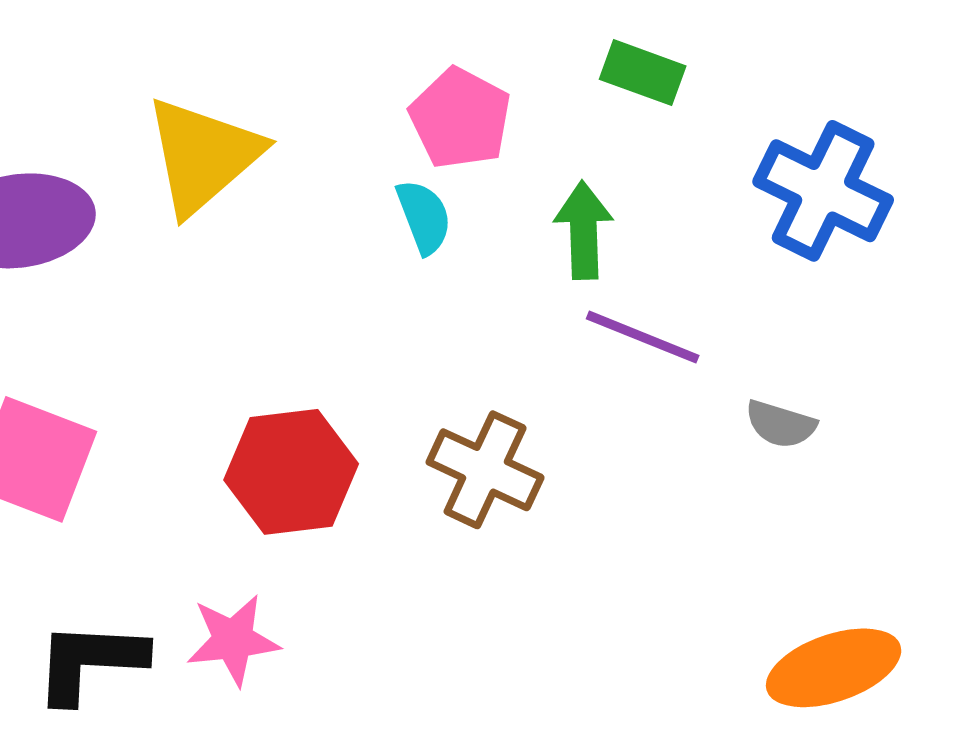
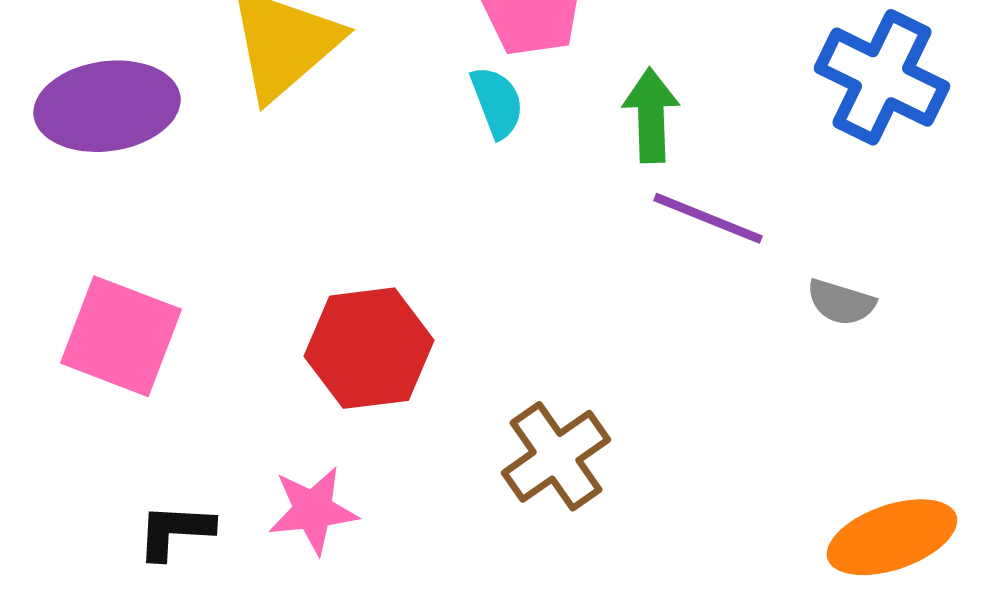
brown cross: (485, 470) -> (556, 456), moved, turned 30
black L-shape: (90, 662) -> (175, 531), size x0.7

